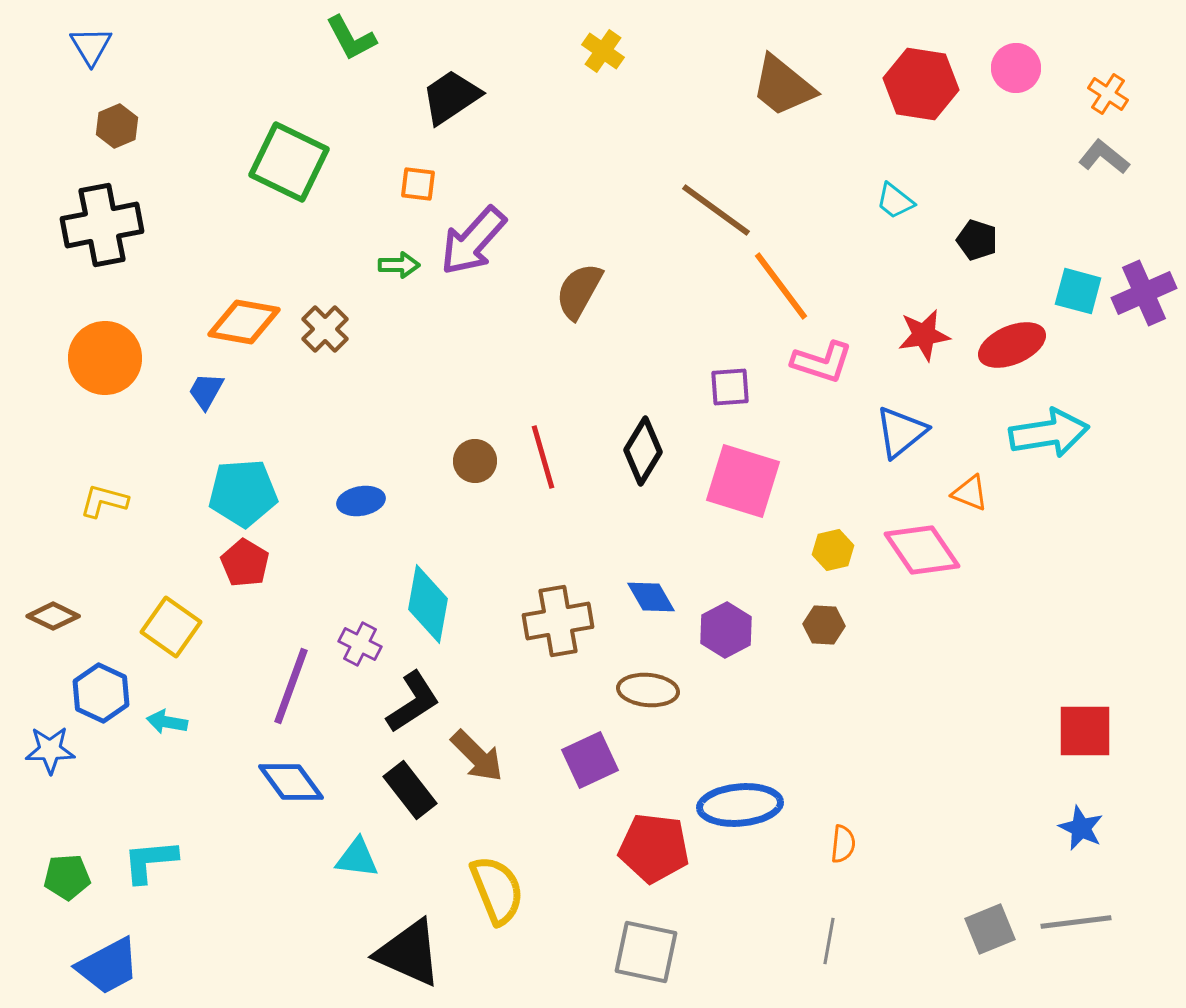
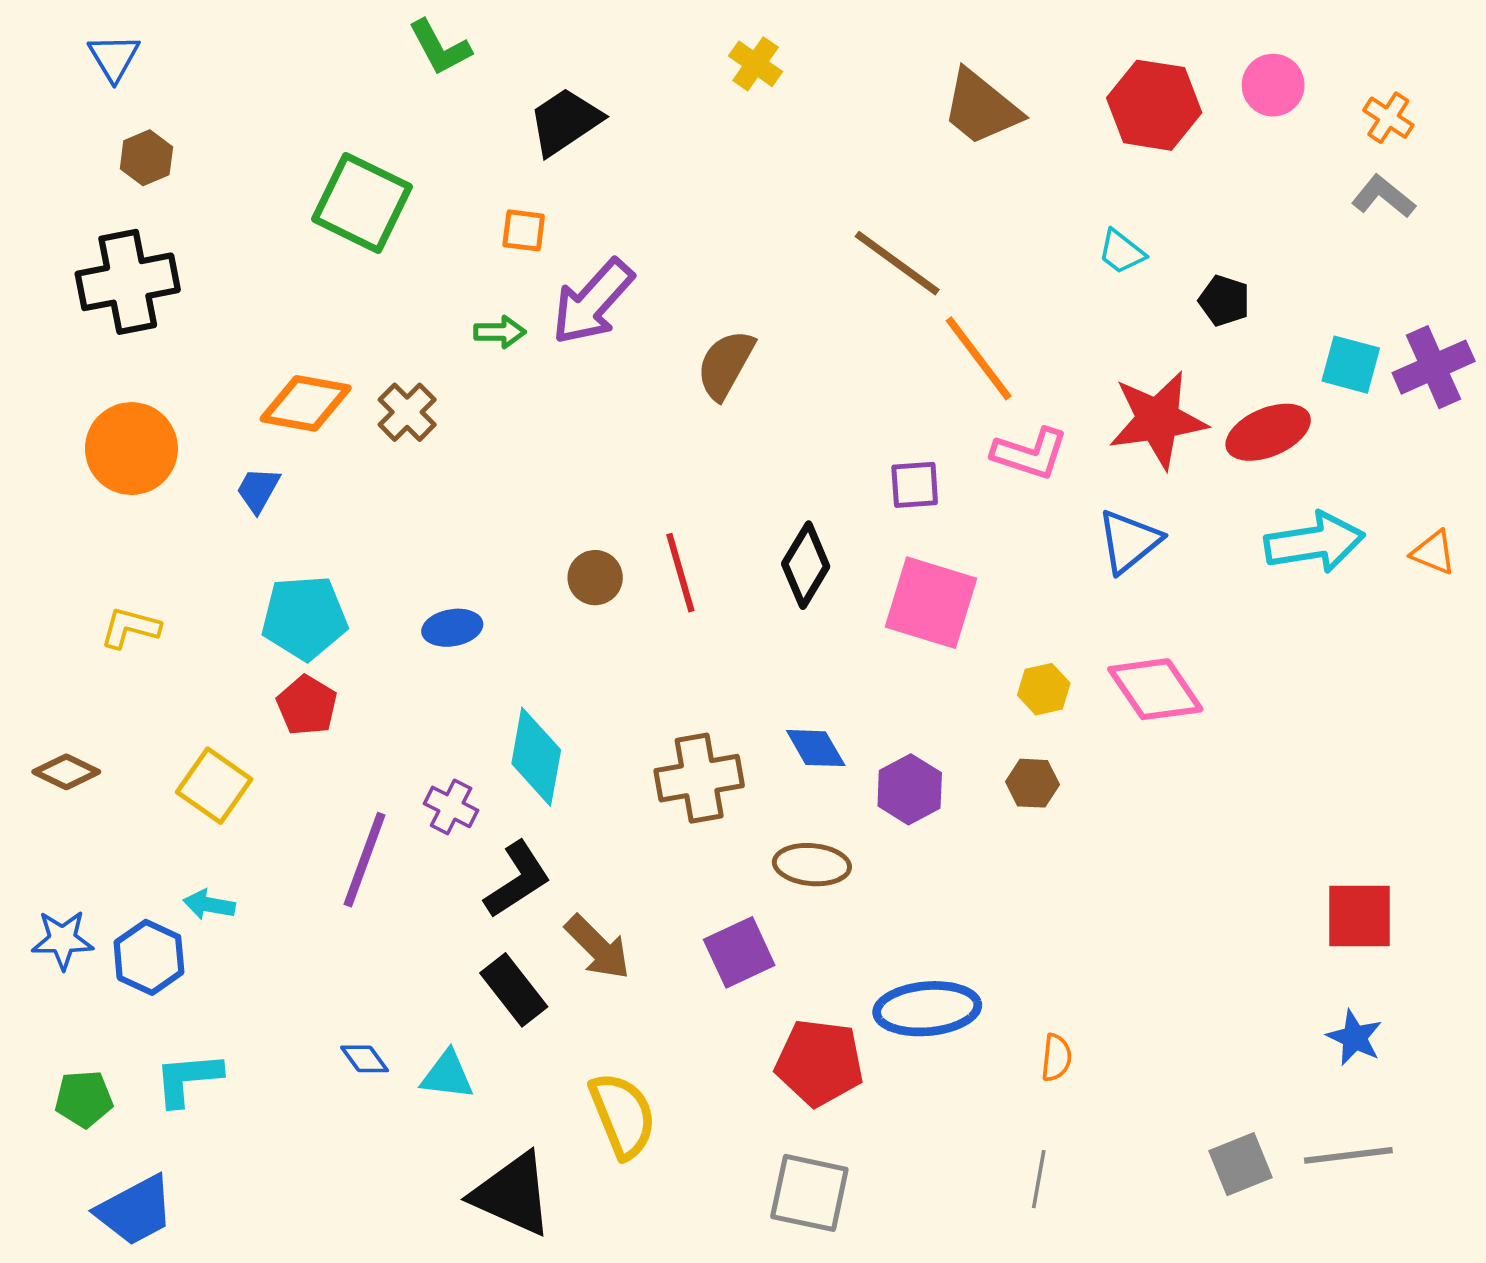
red star: (924, 335) -> (1158, 420), size x1.5
orange triangle: (970, 493) -> (1434, 553), moved
blue hexagon: (101, 693) -> (149, 957), moved
blue diamond: (291, 782) -> (365, 1059), moved, size x0.6

